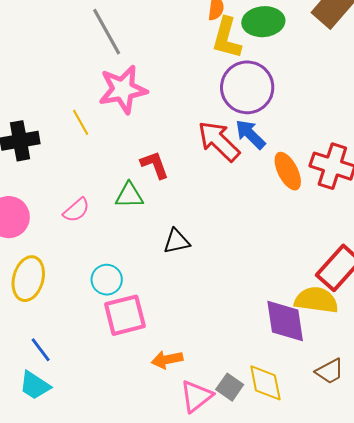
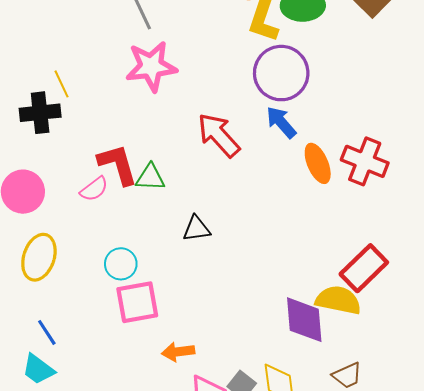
yellow line: (81, 122) -> (62, 84), moved
red arrow: (219, 141) -> (219, 135), moved
red L-shape: (155, 165) -> (118, 164), moved, size x1.4

